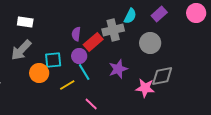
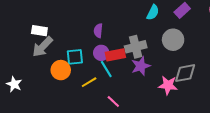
white rectangle: (25, 22) -> (39, 31), moved
gray cross: (113, 30) -> (136, 47), moved
red rectangle: (93, 42) -> (115, 55), moved, turned 30

